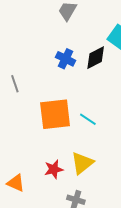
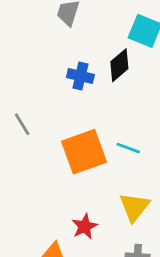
red star: (54, 169) -> (85, 226), moved

